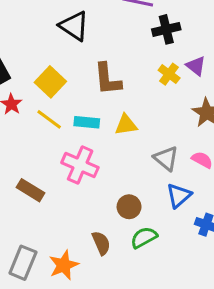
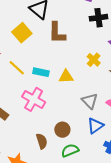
yellow cross: (169, 74) -> (94, 60), moved
brown L-shape: (108, 79) -> (57, 33), moved
yellow square: (50, 82) -> (22, 33), moved
brown semicircle: (101, 243) -> (42, 141), moved

